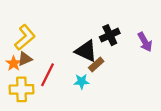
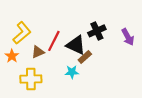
brown triangle: (25, 59) -> (38, 52), moved
red line: (48, 75) -> (54, 41), moved
yellow cross: (22, 89) -> (31, 79), moved

